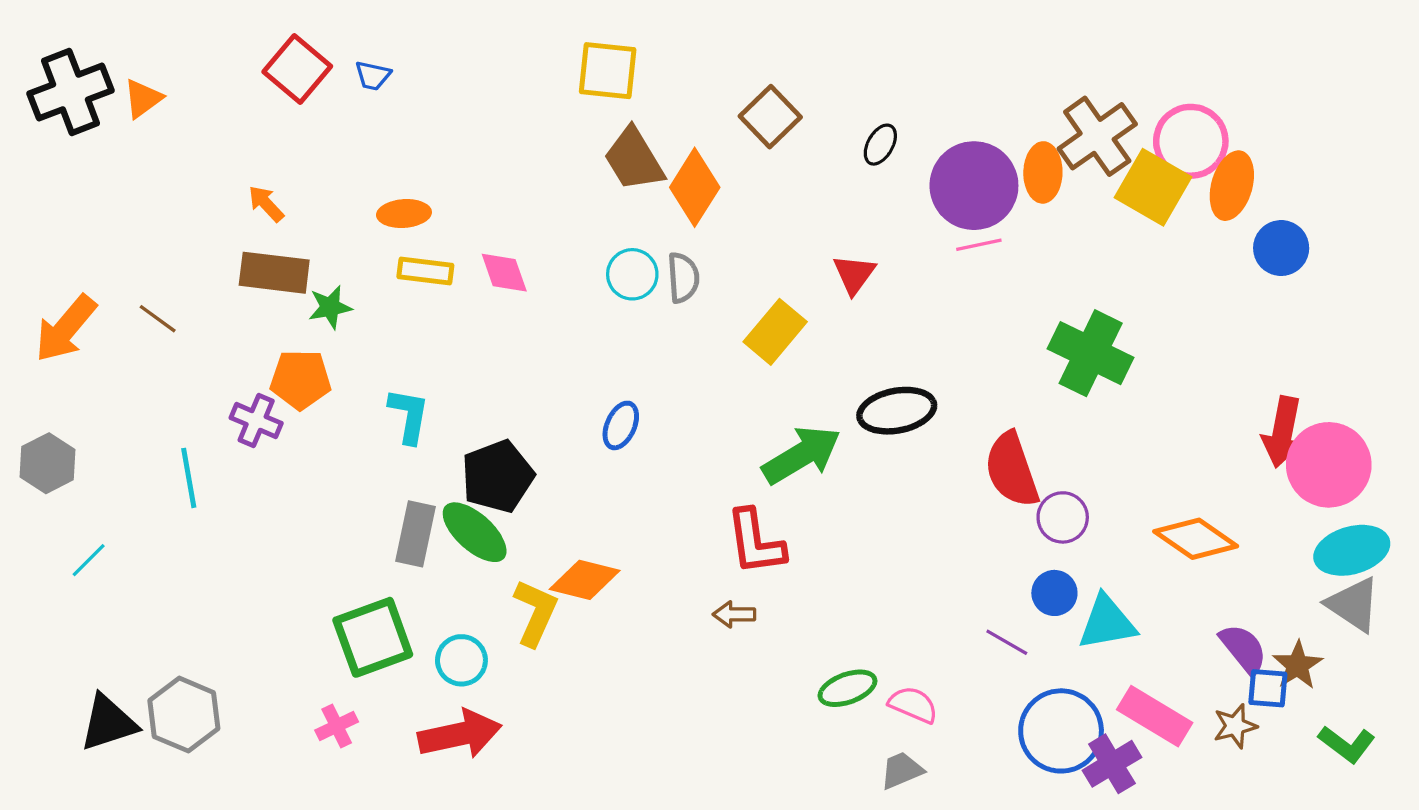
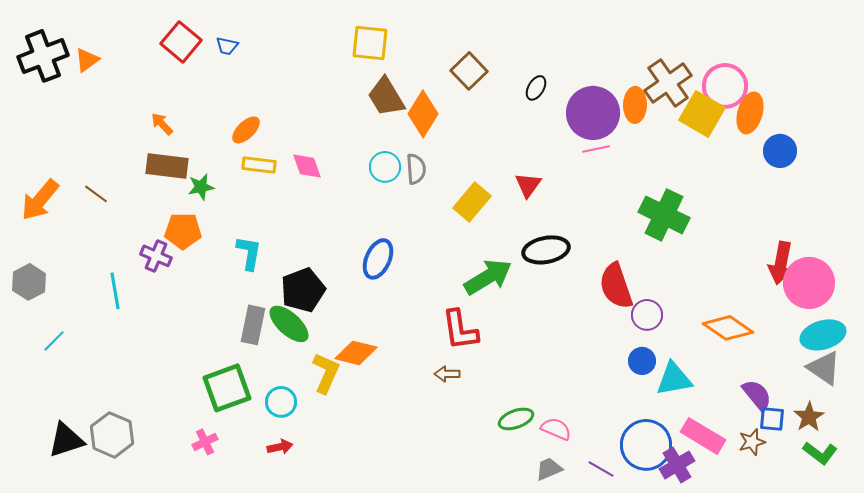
orange ellipse: (404, 214) -> (246, 130), turned -40
red triangle: (854, 274) -> (528, 185), moved
blue ellipse: (621, 425) -> (378, 259), size x1.4
purple line: (1007, 642) -> (601, 469), moved
brown star: (1298, 665) -> (809, 417), moved
red arrow: (460, 734) -> (280, 447), size x0.5

